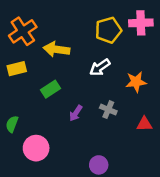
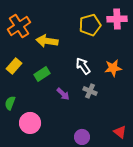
white arrow: (100, 67) -> (83, 66), moved, turned 90
yellow rectangle: (17, 69) -> (14, 66), moved, turned -35
purple arrow: (76, 113) -> (63, 94), turned -80
red triangle: (144, 124) -> (120, 132), moved, turned 40

